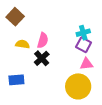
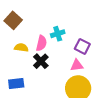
cyan cross: (83, 33) -> (58, 34), moved
pink triangle: (86, 64) -> (77, 65), moved

